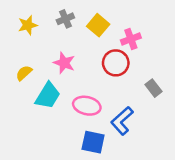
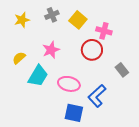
pink cross: (131, 39) -> (104, 31), turned 35
pink star: (64, 63) -> (51, 50), turned 30

